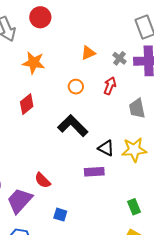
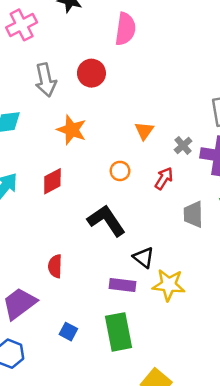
orange triangle: (88, 53) -> (144, 131), turned -42
yellow star: (134, 150) -> (169, 285), moved
red semicircle: (43, 180) -> (55, 266), moved, turned 36
green rectangle: (134, 207) -> (119, 332), moved, size x1.8

